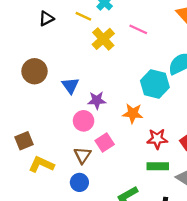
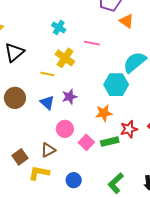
yellow line: (83, 16) -> (47, 74), moved
black triangle: (46, 19) -> (14, 52), size x1.5
purple star: (97, 100) -> (70, 97), moved
brown triangle: (82, 155) -> (48, 150), moved, turned 42
green rectangle: (158, 166) -> (110, 142), moved

